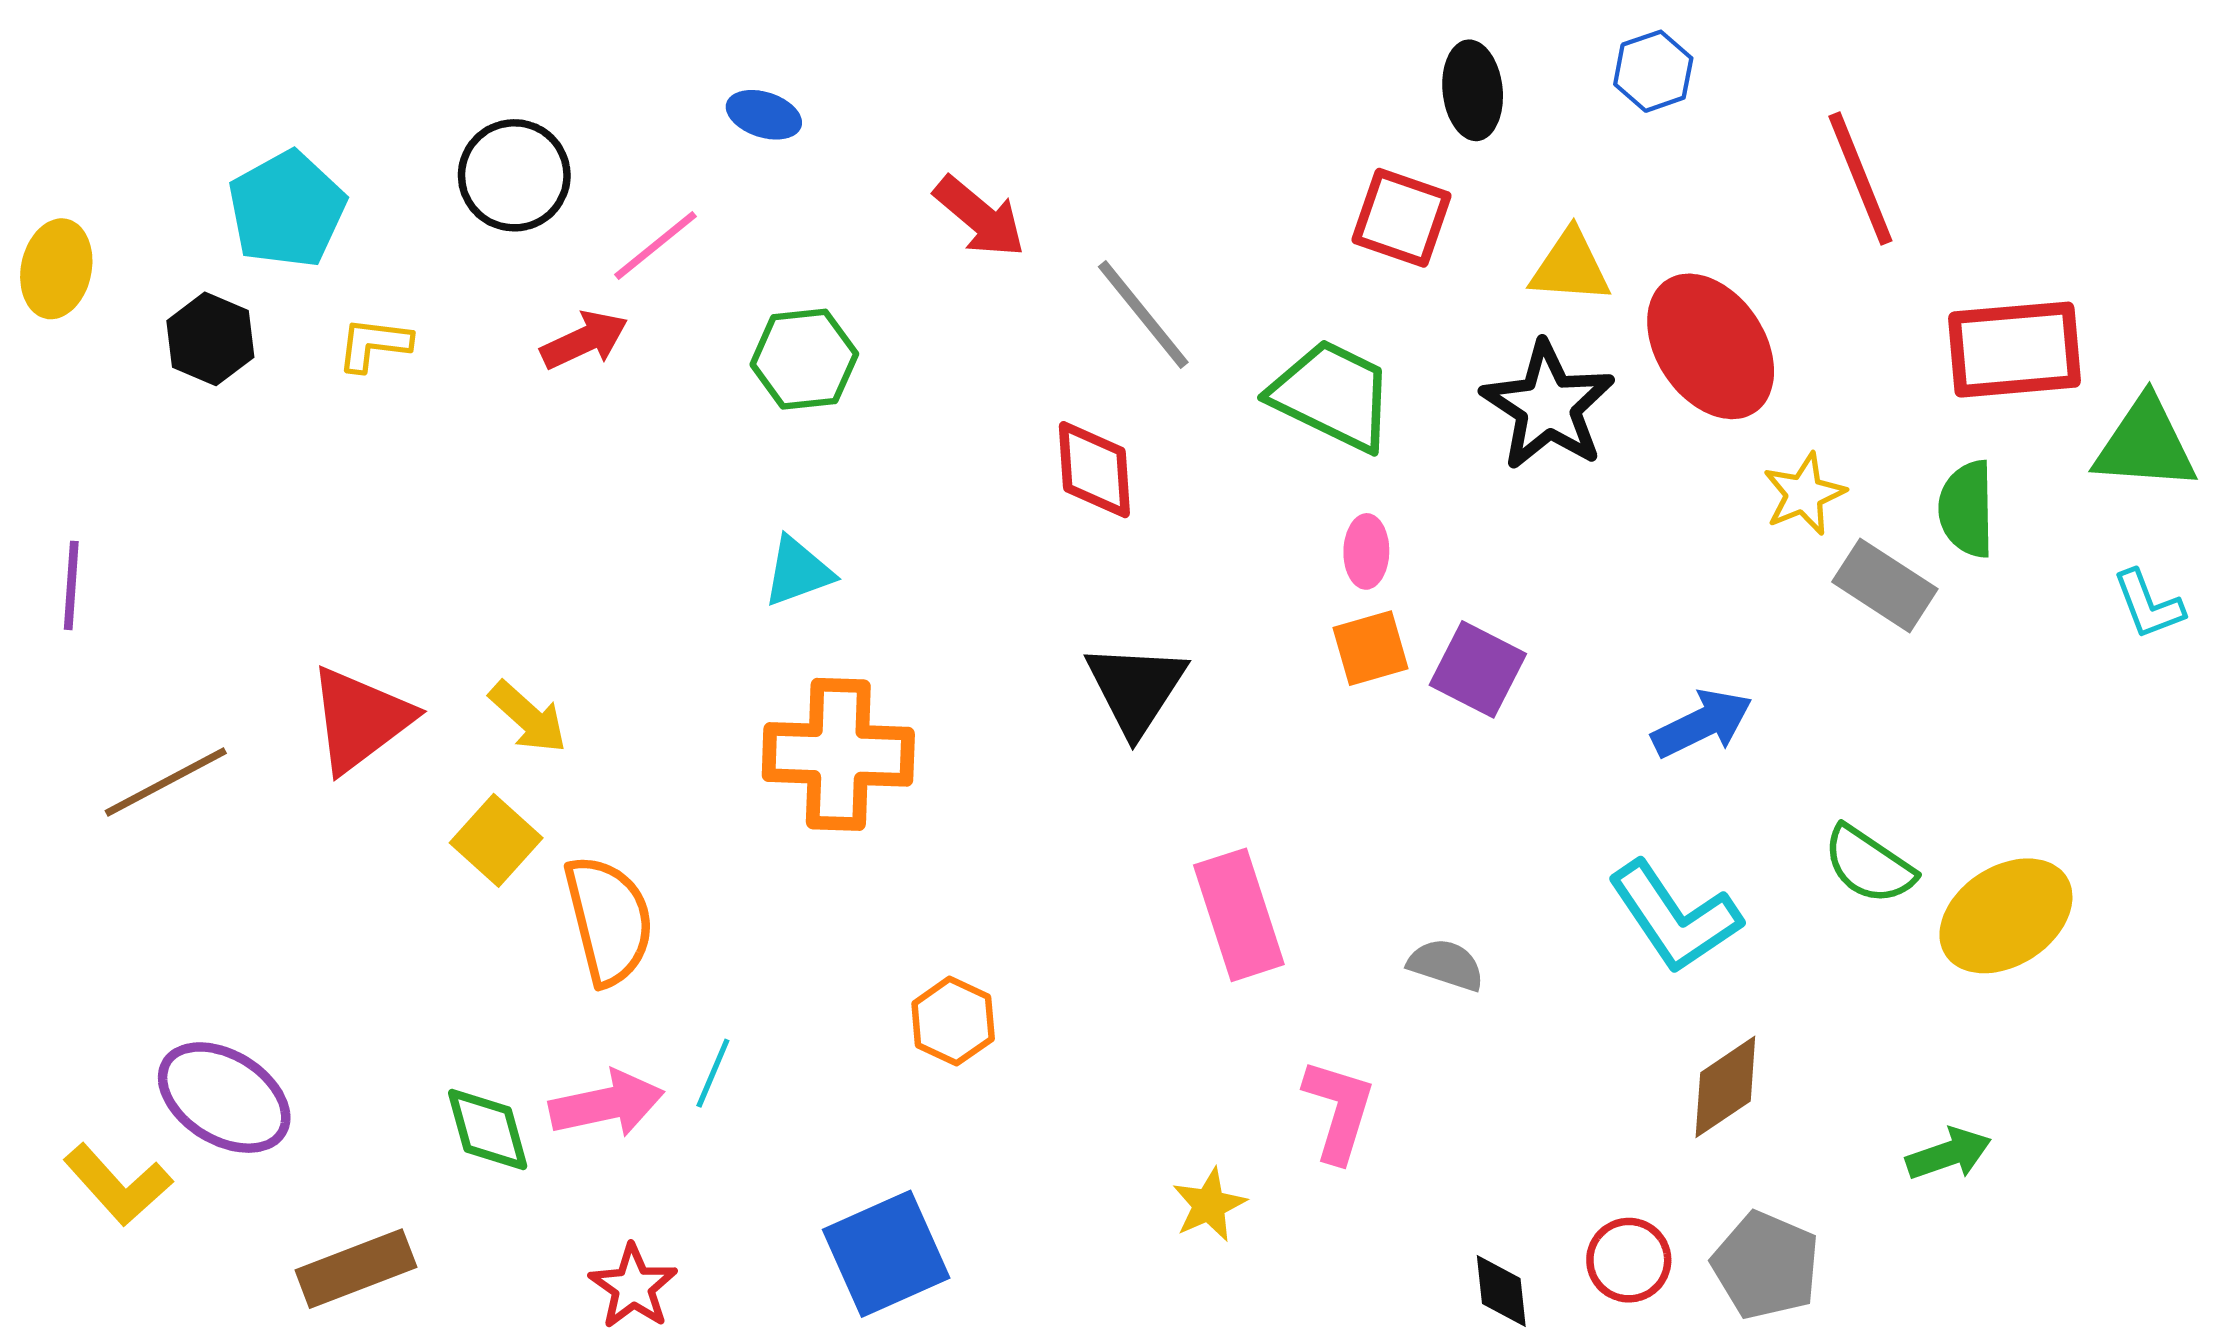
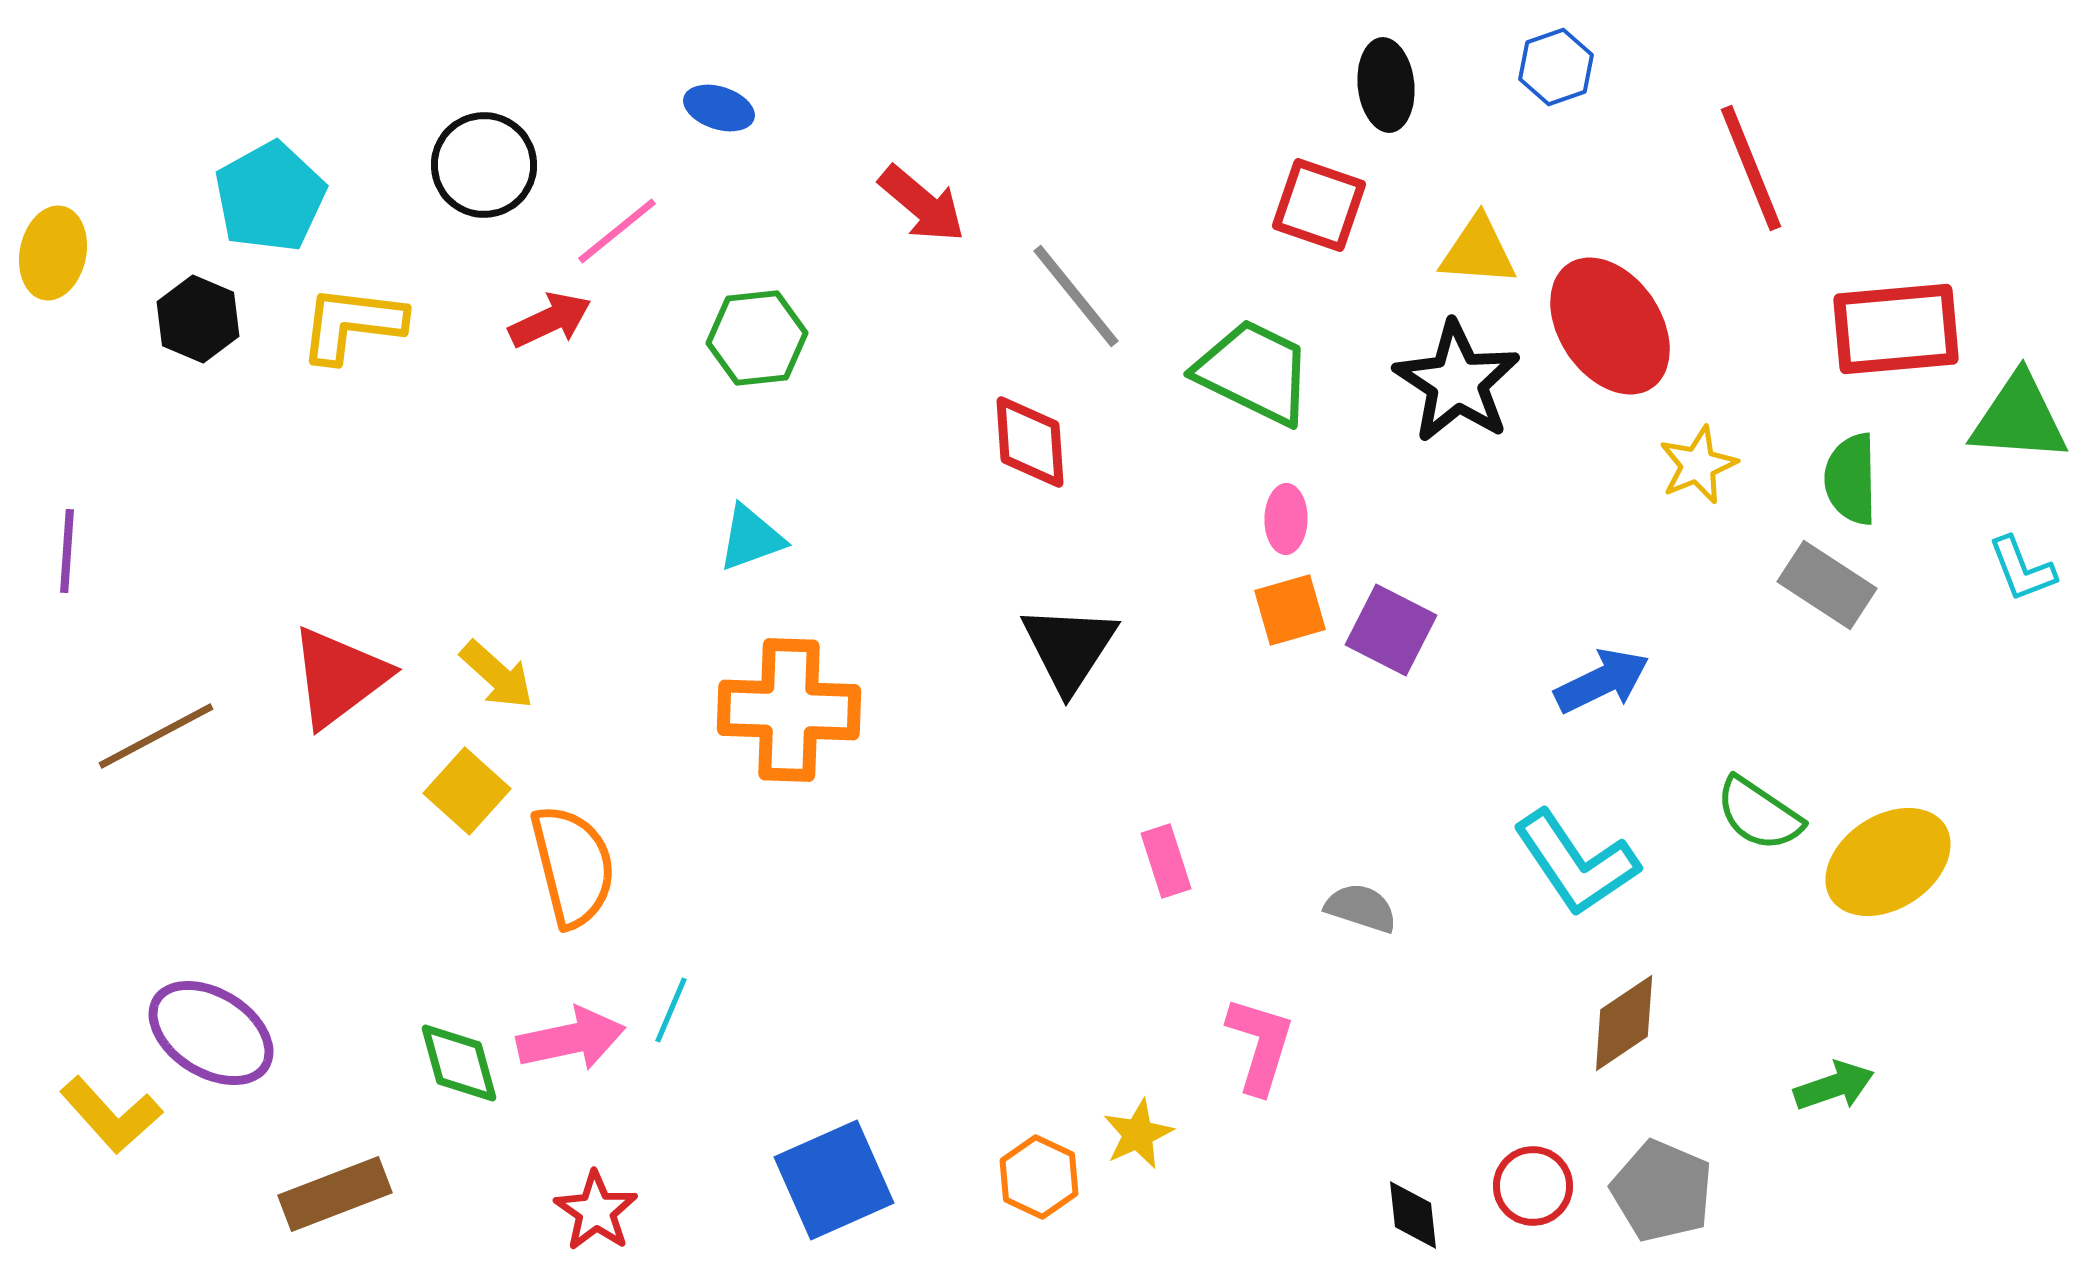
yellow L-shape: (374, 344) -> (352, 324), size x1.5
gray rectangle: (1885, 585) -> (1827, 585), moved
pink rectangle: (1239, 915) -> (1166, 861), size x0.6
orange hexagon: (953, 1021) -> (1039, 1177), moved

